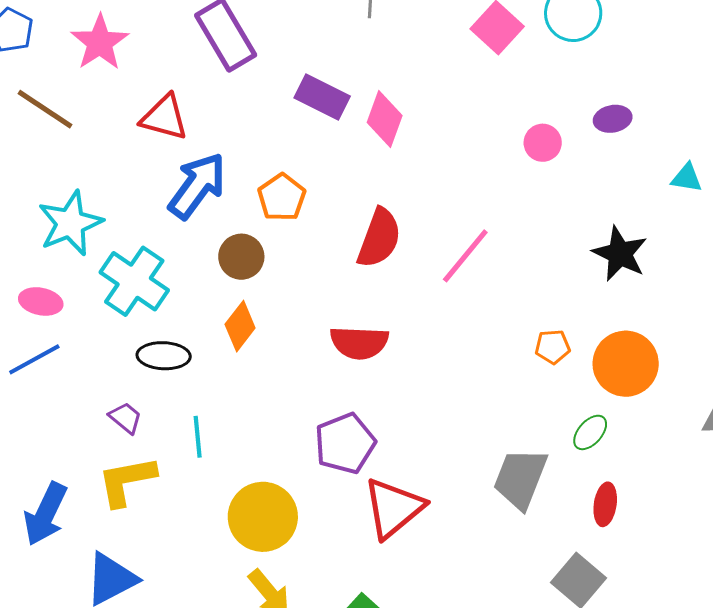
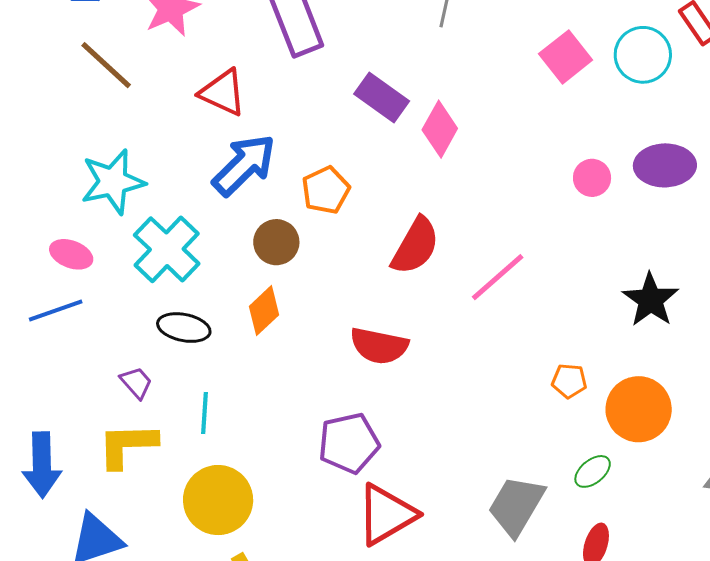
purple ellipse: (613, 119) -> (665, 165), size x1.6
blue arrow: (45, 514) -> (42, 465), turned -36
yellow circle: (263, 517) -> (218, 500), moved

